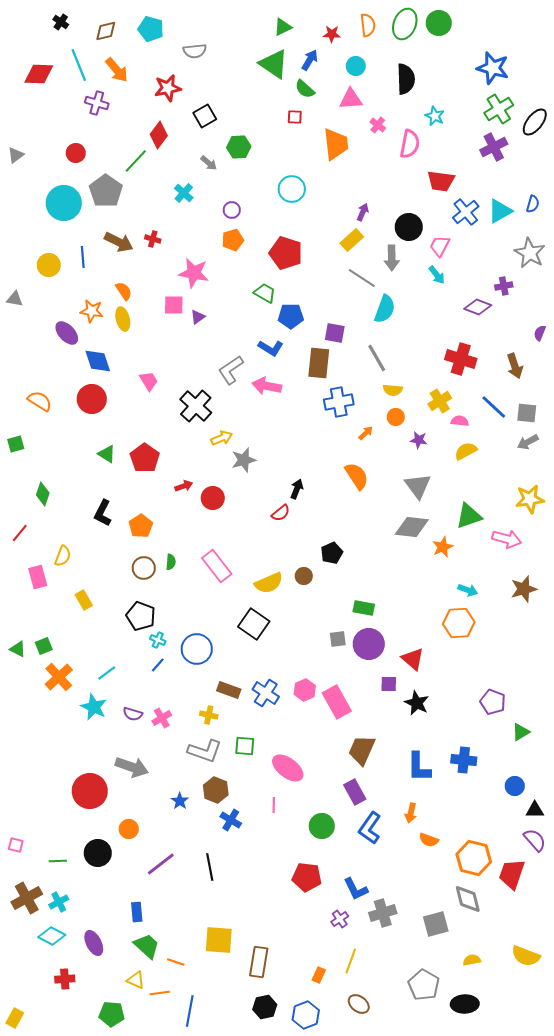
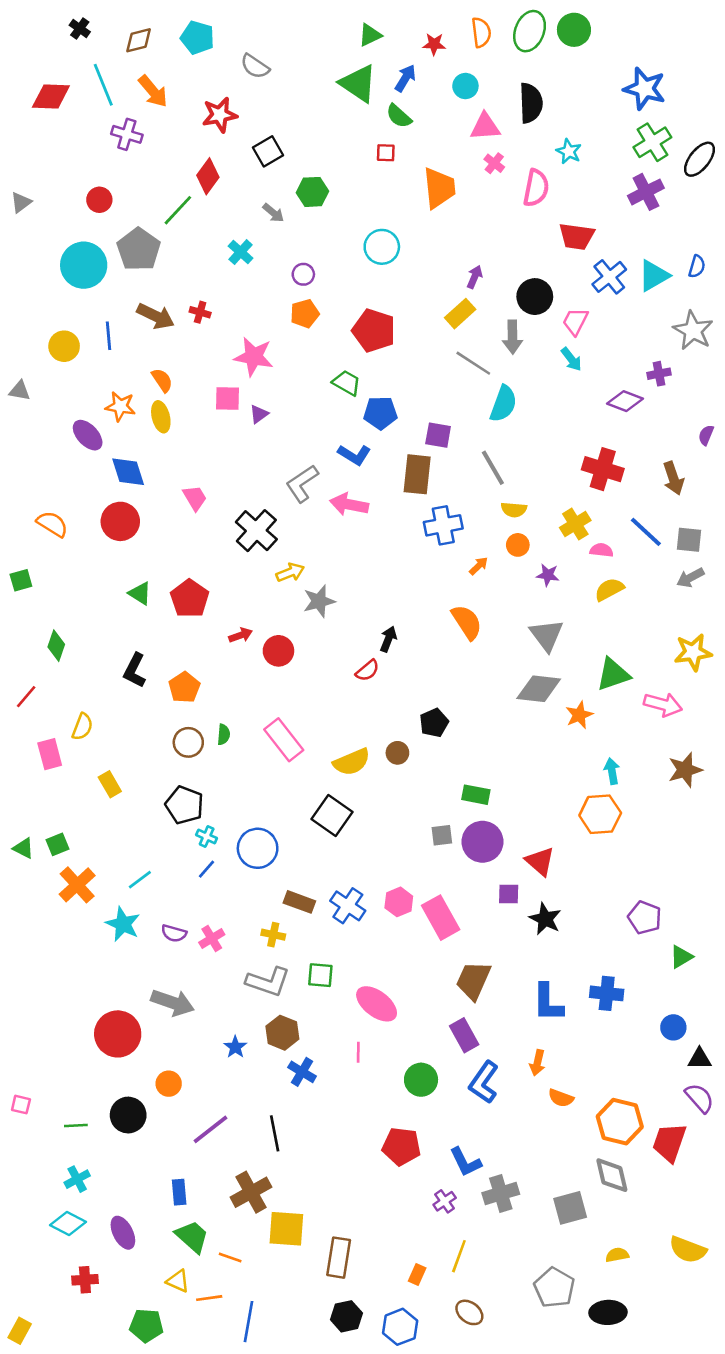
gray semicircle: (195, 51) -> (255, 66), turned 40
pink triangle: (351, 99) -> (485, 127), moved
cyan arrow: (468, 590) -> (612, 771), turned -120
brown cross: (27, 898) -> (251, 1192), moved

